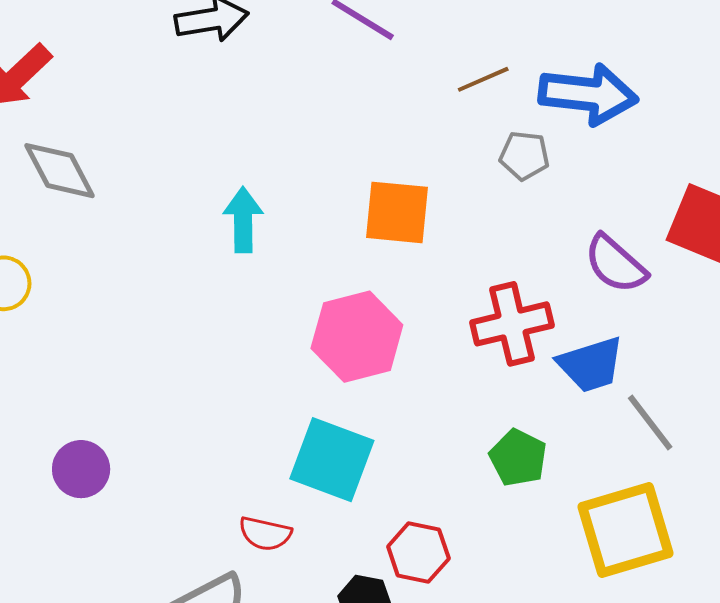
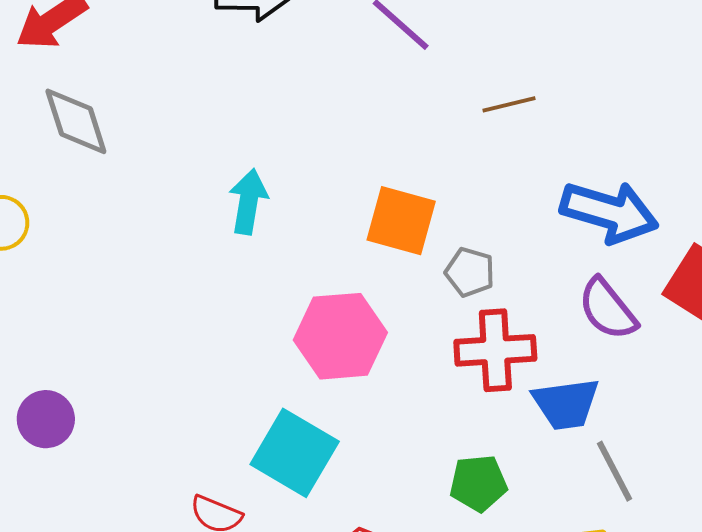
blue arrow: (588, 94) -> (609, 212), moved
gray pentagon: (524, 156) -> (470, 272), moved
green pentagon: (518, 458) -> (478, 483), turned 30

